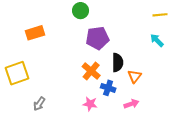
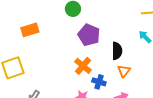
purple pentagon: (97, 38) -> (89, 35), turned 30
black semicircle: (118, 63) -> (117, 51), moved

